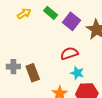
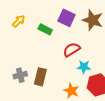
green rectangle: (51, 13) -> (45, 29), moved
brown rectangle: (33, 73) -> (40, 77), turned 48

